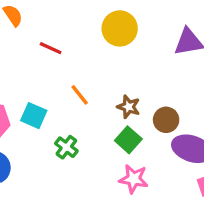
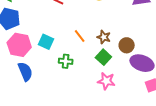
orange line: (80, 95) -> (80, 36), moved
green cross: (66, 147) -> (66, 61), turned -32

